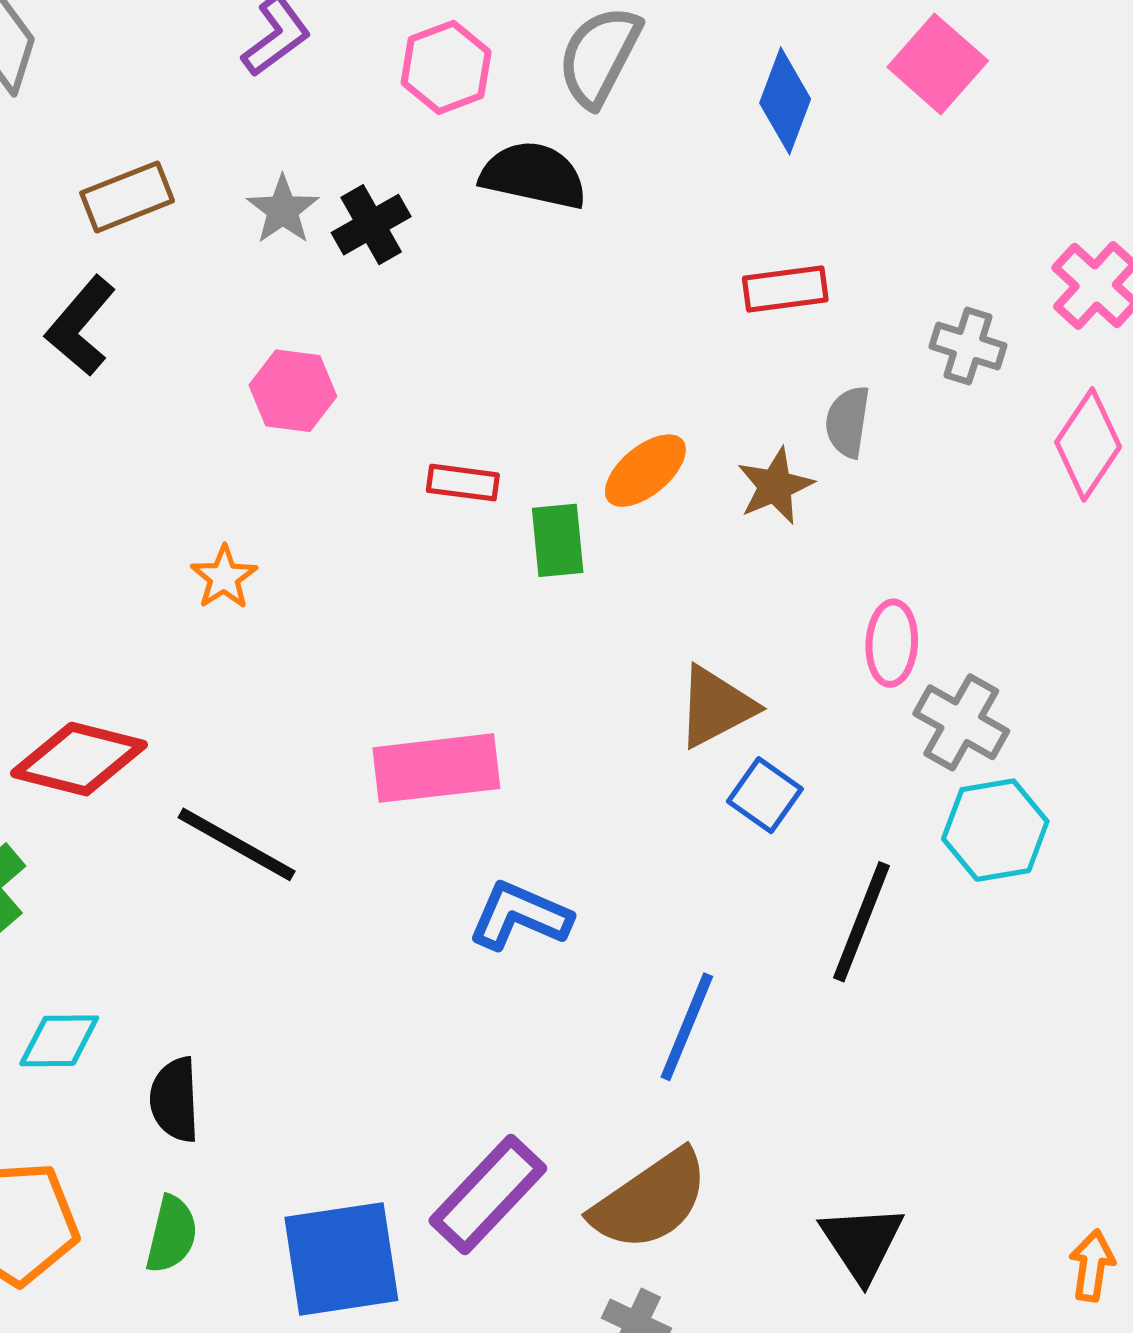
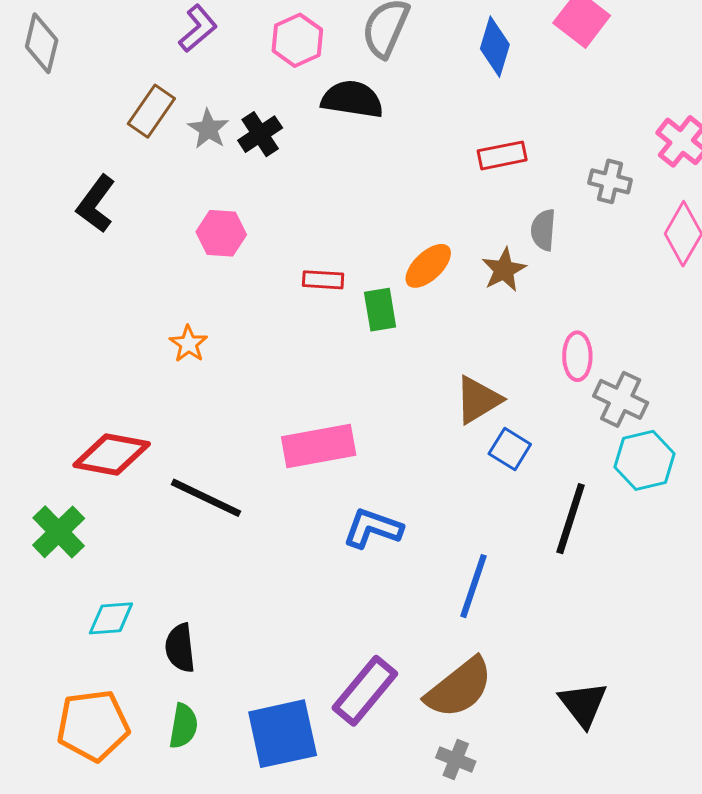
brown rectangle: (127, 197) -> (151, 111), moved, turned -30

